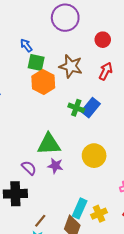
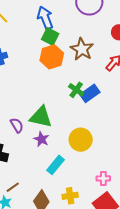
blue arrow: (26, 45) -> (45, 18), size x1.6
purple semicircle: (29, 168) -> (17, 125), moved
cyan rectangle: (80, 208) -> (56, 165), moved

